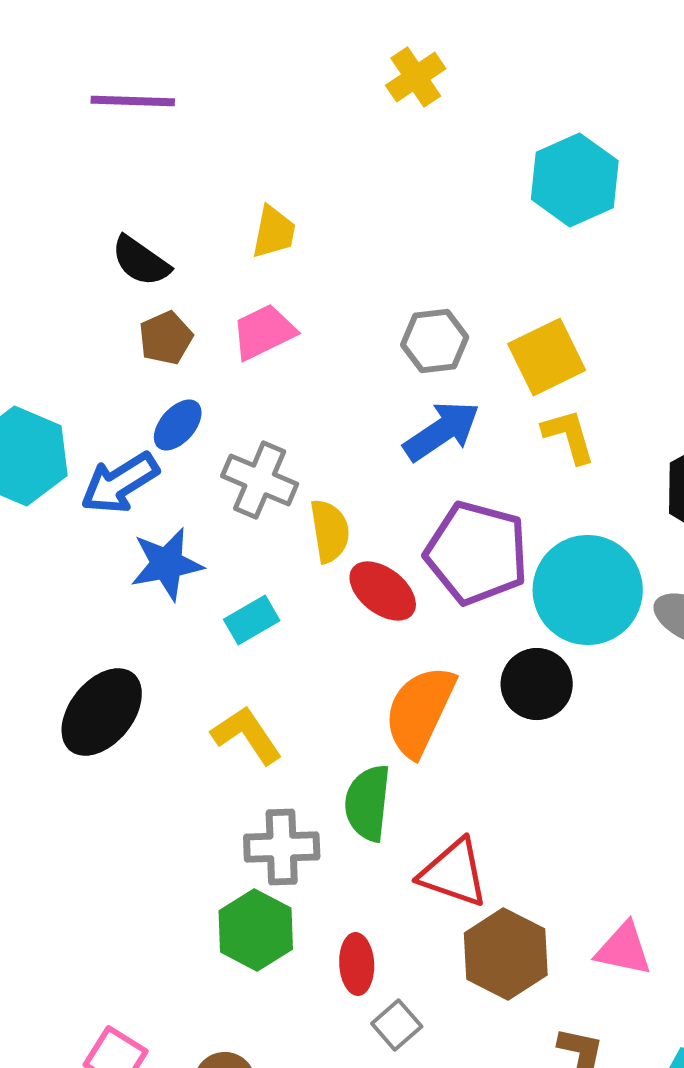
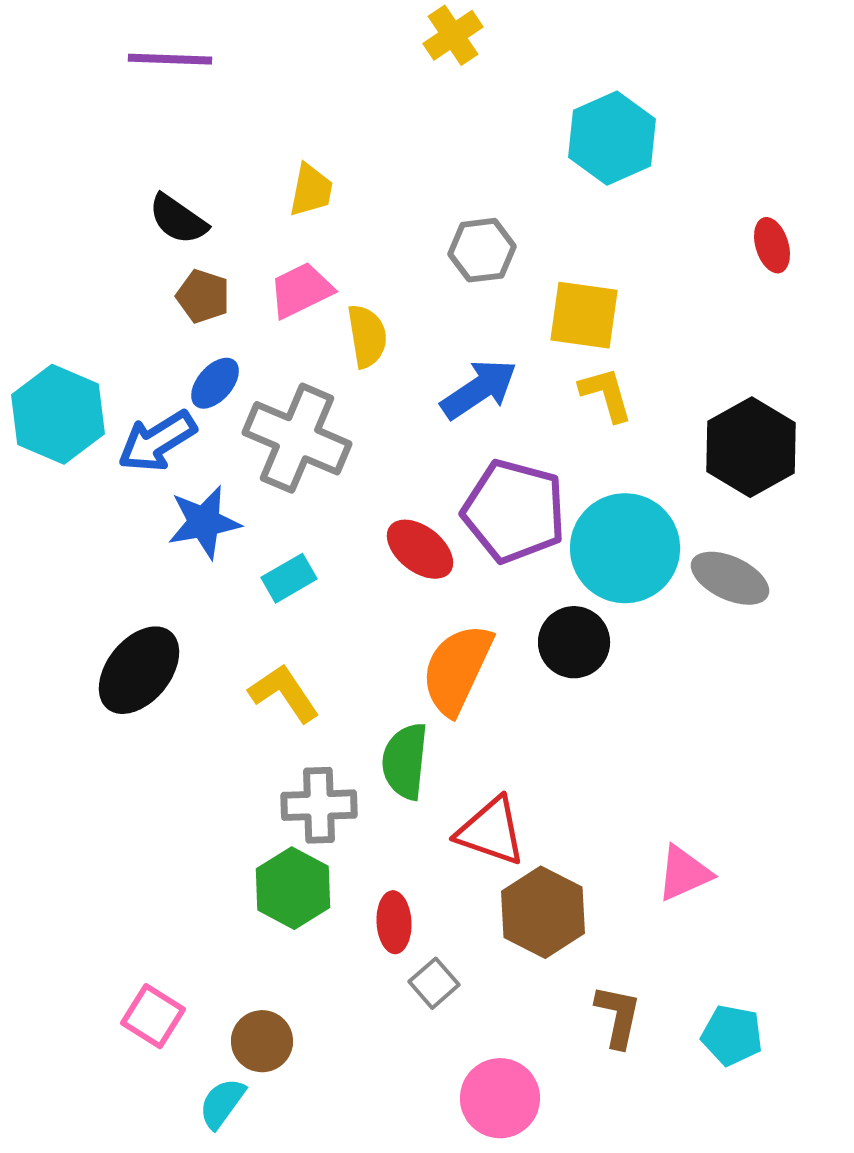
brown pentagon: (166, 338) -> (203, 296), turned -30
gray hexagon: (435, 341) -> (482, 250), moved
yellow square: (547, 357) -> (584, 315), turned 34
gray cross: (260, 480) -> (297, 438), size x1.4
yellow semicircle: (330, 531) -> (367, 336), moved
pink triangle: (624, 949) -> (684, 873), moved, turned -36

